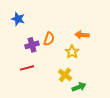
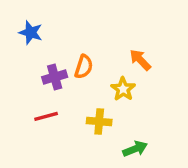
orange arrow: (82, 35) -> (140, 60), turned 40
yellow cross: (65, 75) -> (99, 121), moved, turned -32

